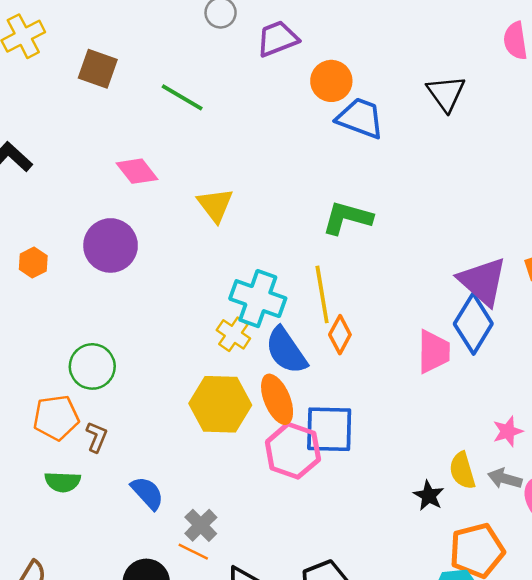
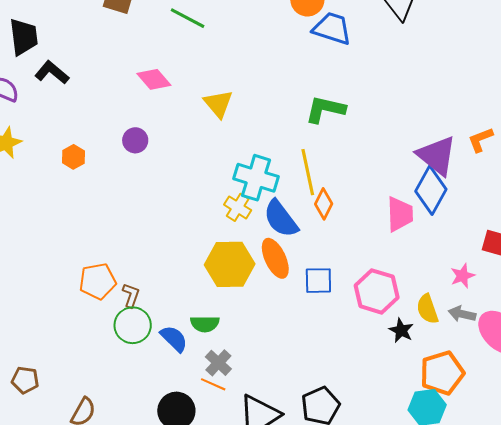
purple circle: (111, 245) -> (135, 140), size x0.6
green circle: (92, 366) -> (133, 325), moved
blue square: (329, 429) -> (318, 281), size x0.7
pink hexagon: (293, 451) -> (377, 291), moved
green semicircle: (63, 482) -> (205, 324), moved

